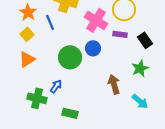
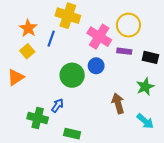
blue line: (50, 22) -> (51, 39), turned 42
black rectangle: (145, 40) -> (150, 57), turned -42
orange triangle: (27, 59) -> (16, 77), moved

